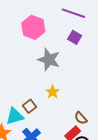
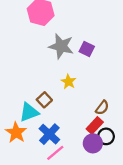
purple square: (75, 37) -> (87, 49), moved
brown semicircle: (81, 118) -> (102, 108), turned -96

